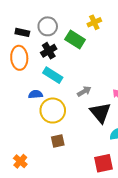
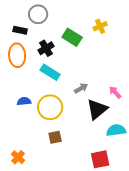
yellow cross: (94, 22) -> (100, 26), moved
gray circle: (48, 26) -> (38, 14), moved
blue semicircle: (35, 94) -> (24, 101), moved
black triangle: (100, 113) -> (97, 109), turned 30

